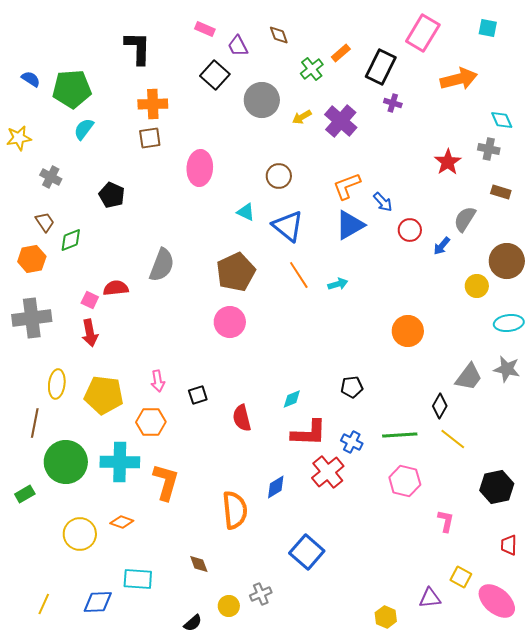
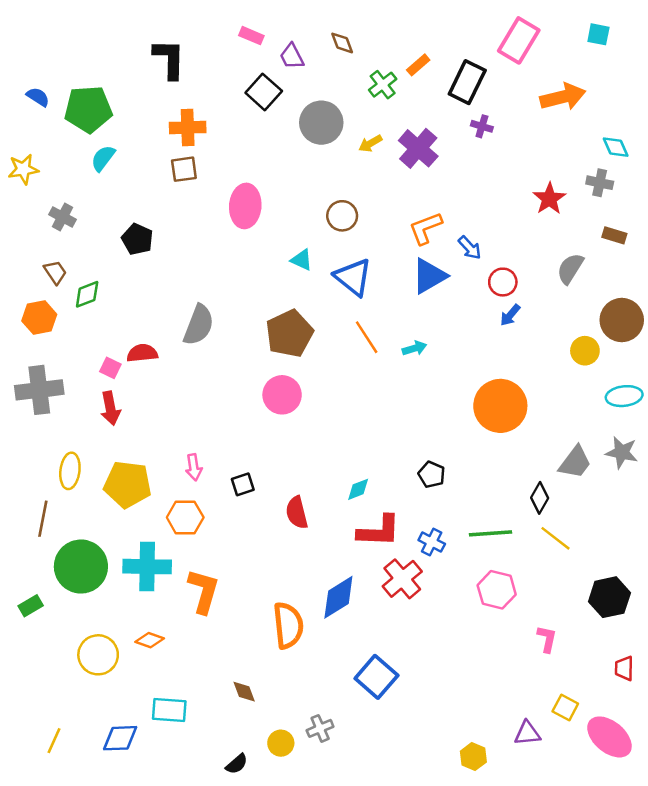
blue arrow: (442, 246) -> (510, 315), moved
orange circle: (408, 331) -> (500, 406), size x1.4
black pentagon: (352, 387) -> (432, 475), turned 30
blue diamond: (276, 487) -> (338, 597), size x1.5

